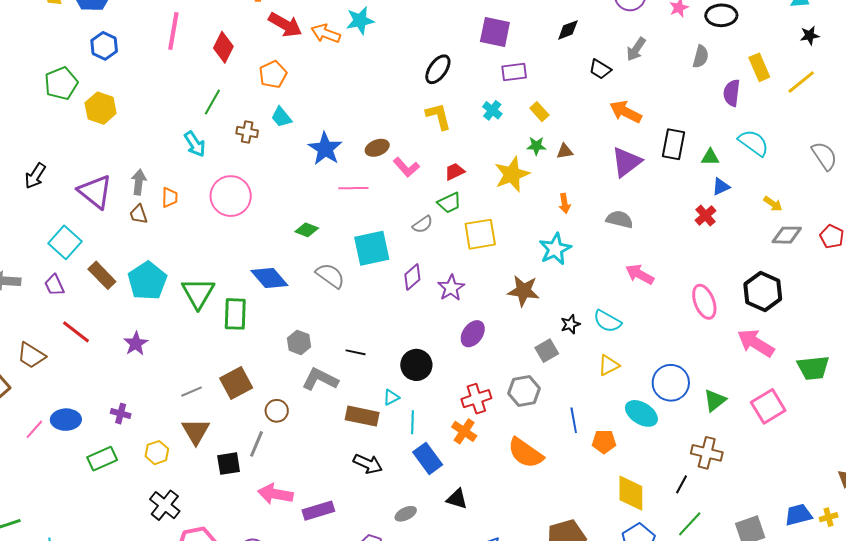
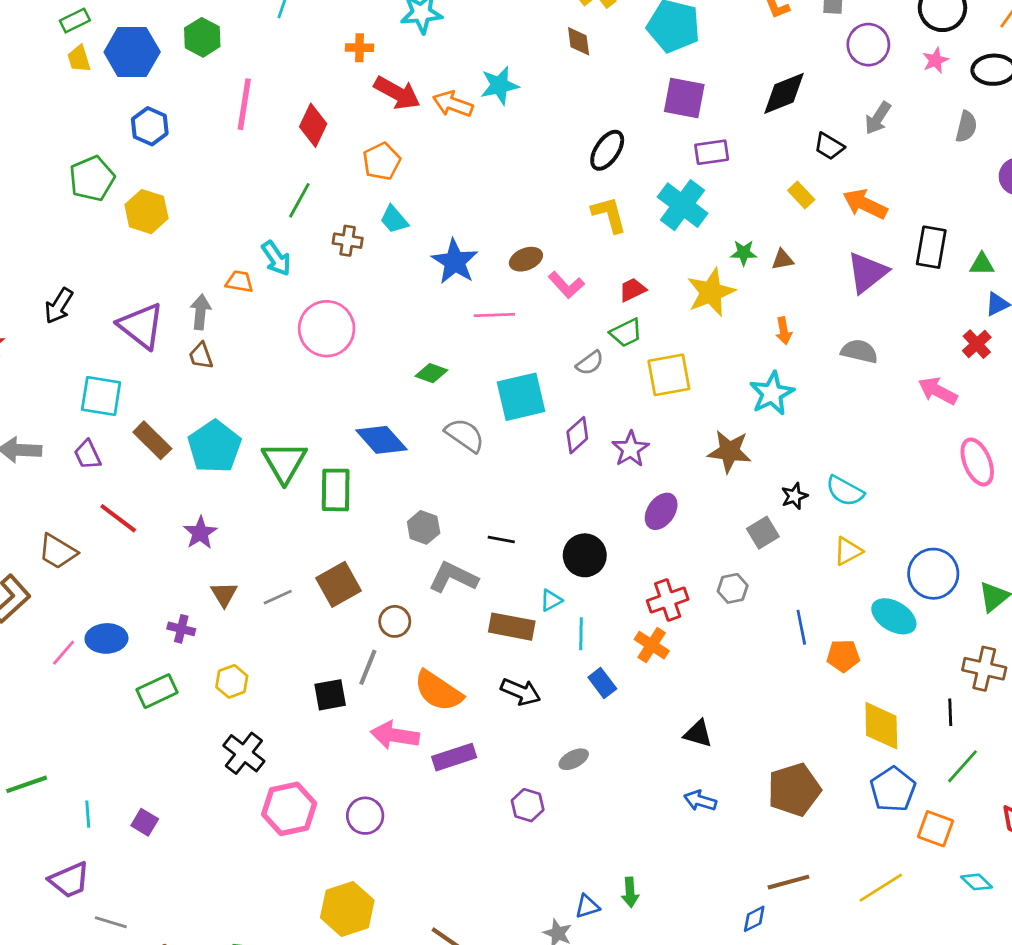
black diamond: (568, 30) -> (784, 93), size x1.5
cyan cross: (492, 110) -> (683, 205), size x1.8
yellow rectangle: (539, 112) -> (801, 195), moved
orange trapezoid: (170, 197) -> (239, 282), moved, turned -80
cyan square: (65, 242) -> (101, 396), turned -32
pink arrow: (640, 274) -> (938, 391), moved
gray hexagon: (524, 391) -> (733, 588), size x0.7
brown triangle: (196, 431) -> (224, 594), moved, size x0.7
orange semicircle: (525, 453) -> (438, 691), moved
blue rectangle: (428, 458) -> (602, 683), size x0.7
black line: (681, 484) -> (950, 712), turned -30
black triangle: (457, 499) -> (698, 734), moved

